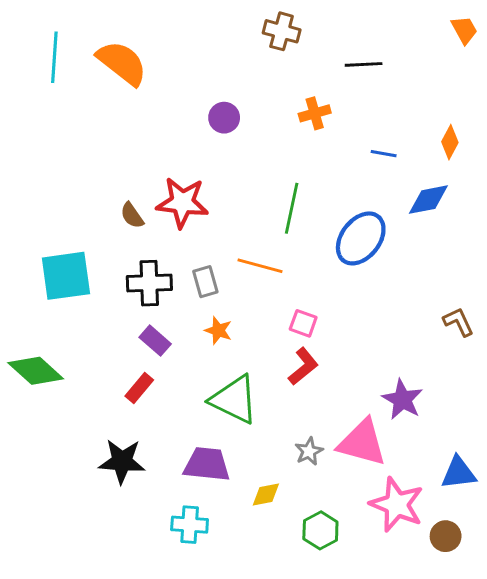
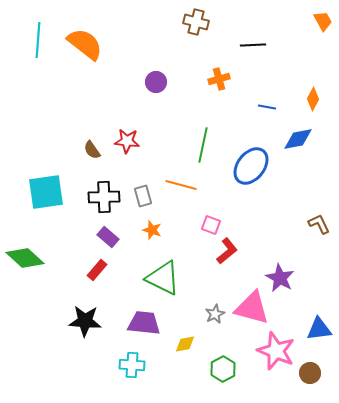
red star: (182, 202) -> (127, 141), size x0.7
red L-shape: (303, 366) -> (227, 251), moved

